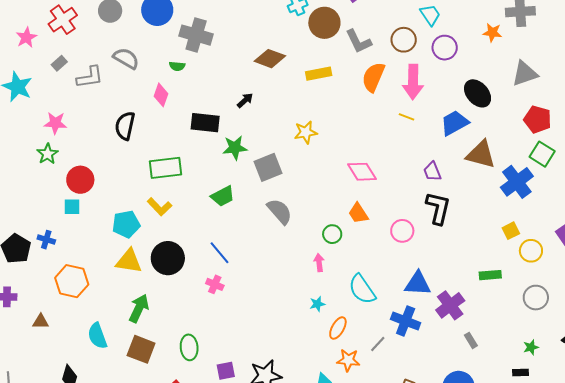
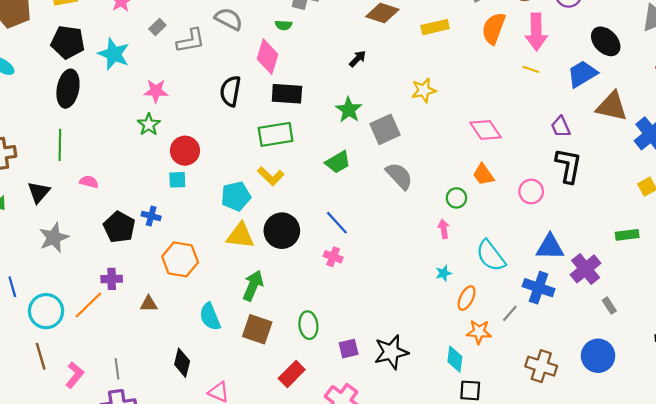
pink diamond: (161, 95) -> (268, 57), size x1.4
black rectangle: (205, 123) -> (287, 94), moved
green star: (235, 148) -> (349, 110), turned -30

